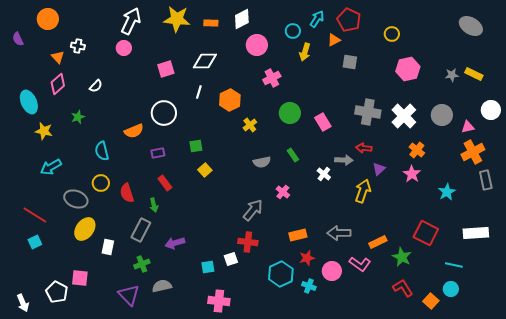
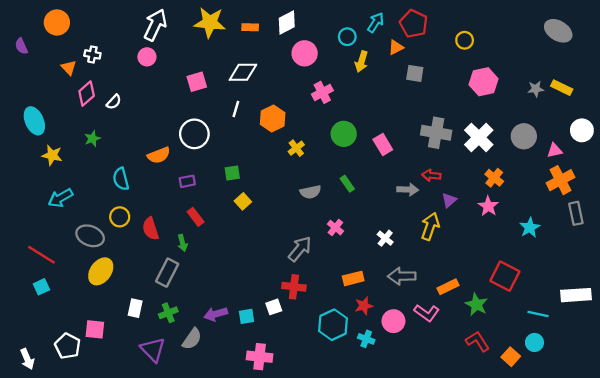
pink diamond: (58, 84) -> (87, 94), moved
white cross: (324, 174) -> (385, 238), moved
white rectangle: (476, 233) -> (576, 295), moved
purple arrow: (175, 243) -> (216, 314), moved
white rectangle: (108, 247) -> (135, 308), moved
gray semicircle: (162, 286) -> (192, 339), turned 138

